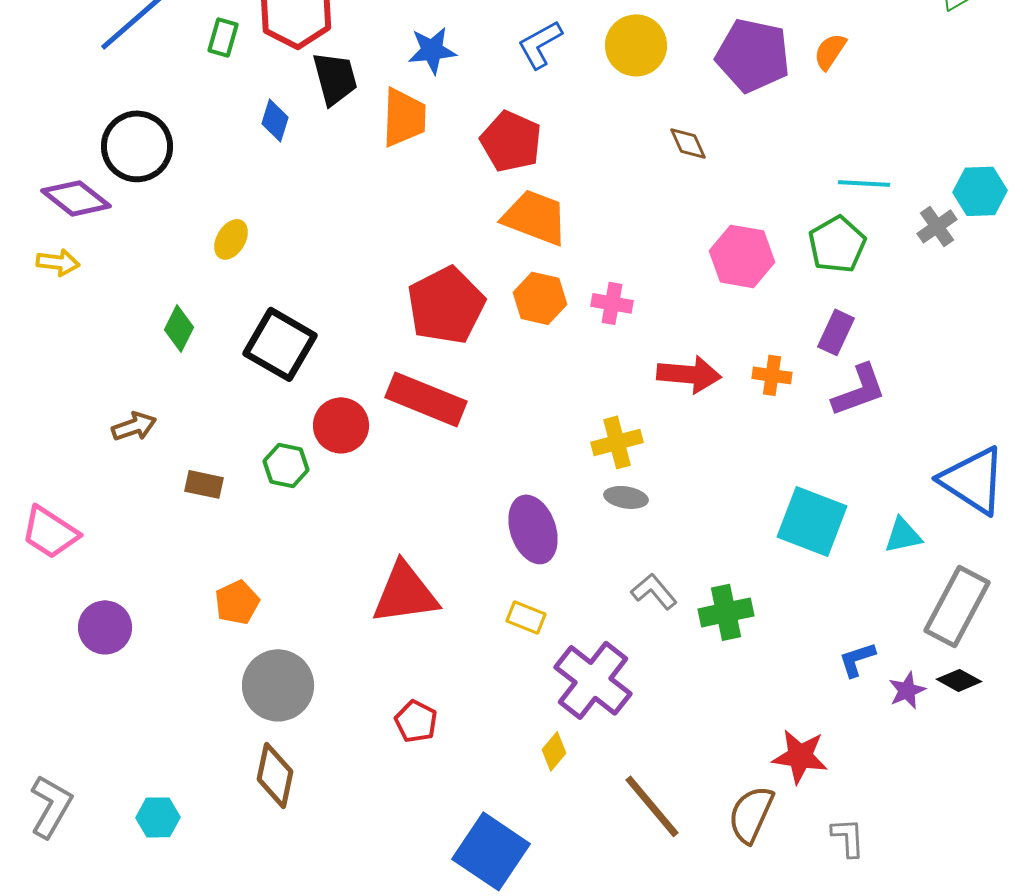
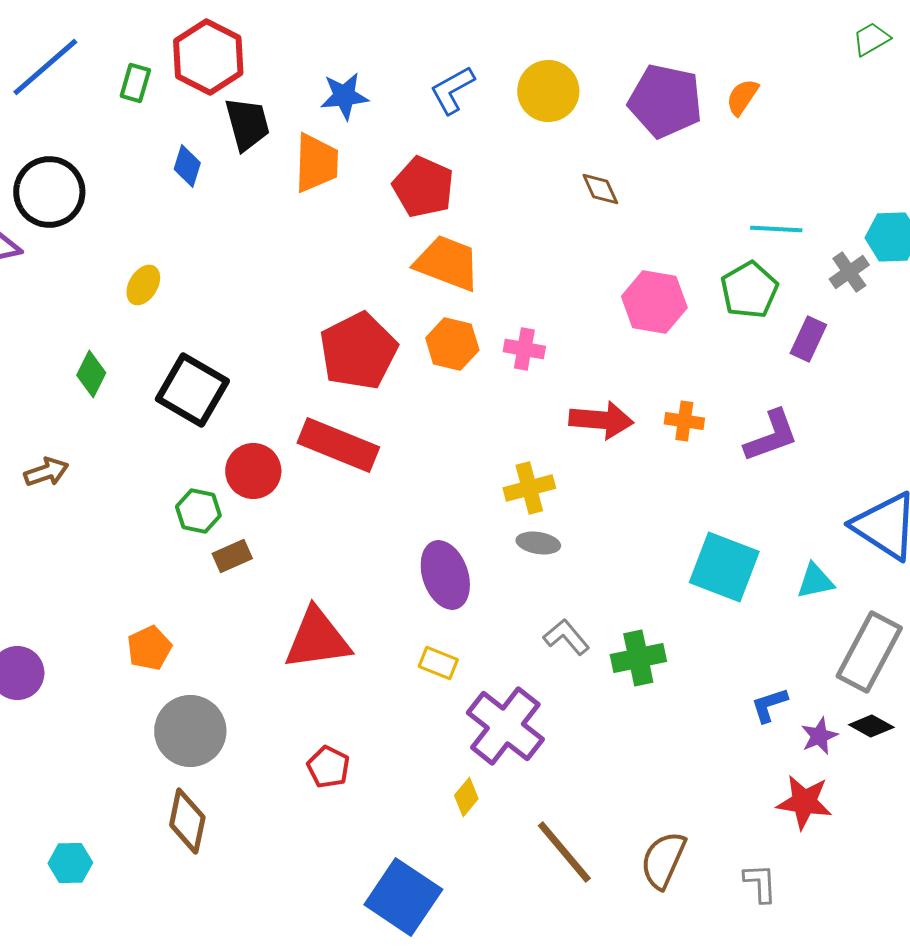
purple rectangle: (836, 332) -> (808, 339), moved
brown rectangle: (204, 484) -> (232, 556), moved, turned -36
red star: (800, 756) -> (804, 802), moved

